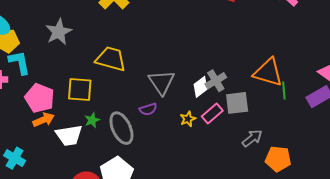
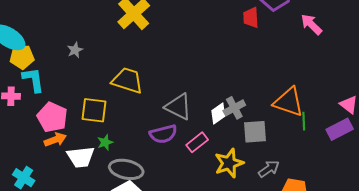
gray star: (59, 32) -> (75, 50), size x0.6
gray triangle: (162, 82) -> (178, 107), turned -32
purple semicircle: (148, 109) -> (163, 134), size x1.5
pink rectangle: (212, 113) -> (197, 142), moved
yellow star: (188, 119) -> (229, 163), moved, size x1.8
gray ellipse: (121, 128) -> (126, 169), moved, turned -56

